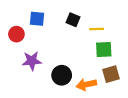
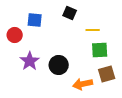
black square: (73, 20) -> (70, 13), moved
purple star: (32, 61) -> (30, 61), turned -30
black circle: (62, 75) -> (59, 65), moved

